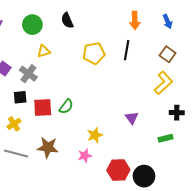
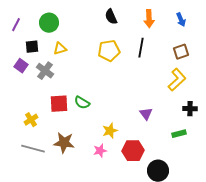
black semicircle: (67, 20) -> (111, 17), moved
brown square: (168, 54) -> (181, 52), turned 35
black square: (20, 97) -> (32, 47), moved
green semicircle: (66, 106) -> (82, 103), turned 84
red hexagon: (118, 170) -> (133, 151), moved

